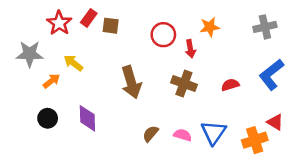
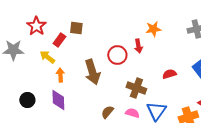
red rectangle: (89, 18) -> (59, 40), moved
red circle: (163, 35) -> (117, 55), moved
orange arrow: (51, 81) -> (60, 75), moved, turned -56
brown cross: (184, 84) -> (136, 88), moved

